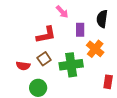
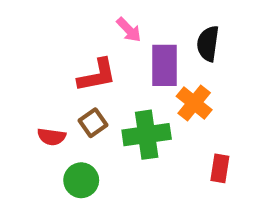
purple rectangle: (80, 30) -> (164, 65), size x1.5

